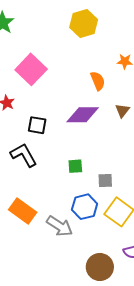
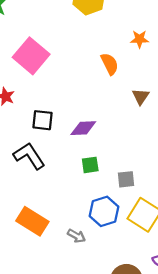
purple diamond: (83, 115) -> (83, 128), moved, size x0.7
gray arrow: (60, 226) -> (76, 236), size x0.6

